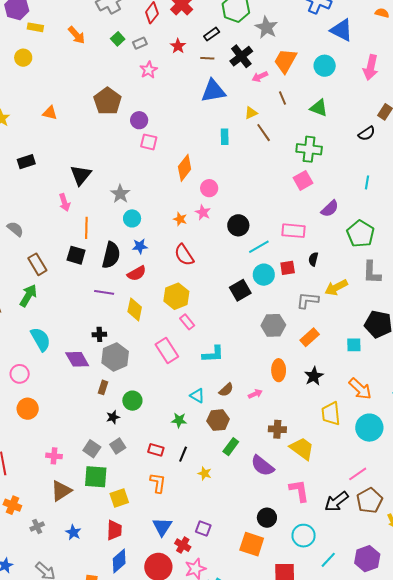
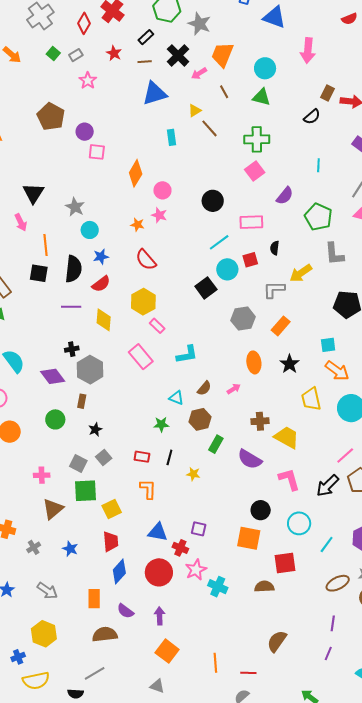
cyan circle: (325, 66) -> (265, 68), moved
black circle: (238, 225) -> (213, 201), moved
cyan square: (354, 345) -> (328, 345), moved
green circle: (132, 401) -> (55, 419), moved
blue triangle: (162, 527) -> (158, 532), turned -45

